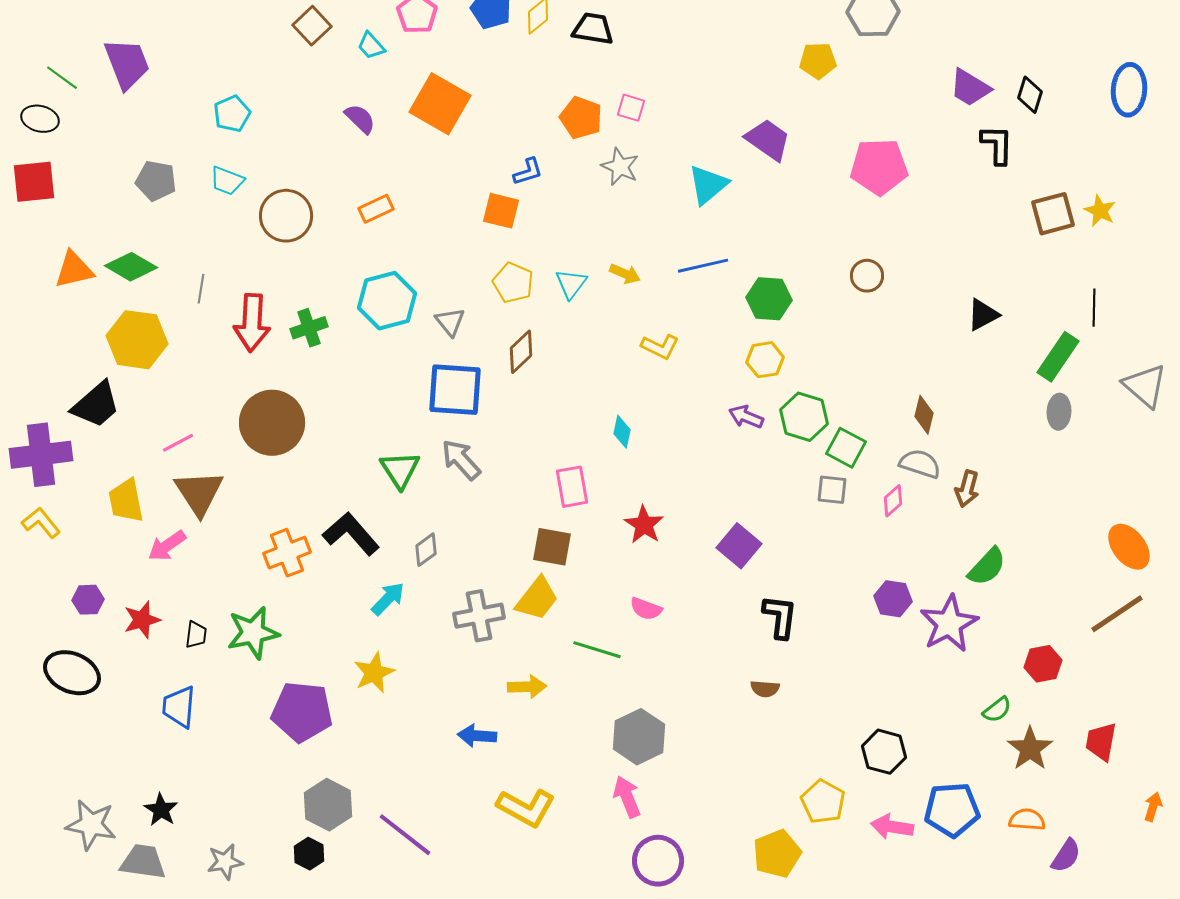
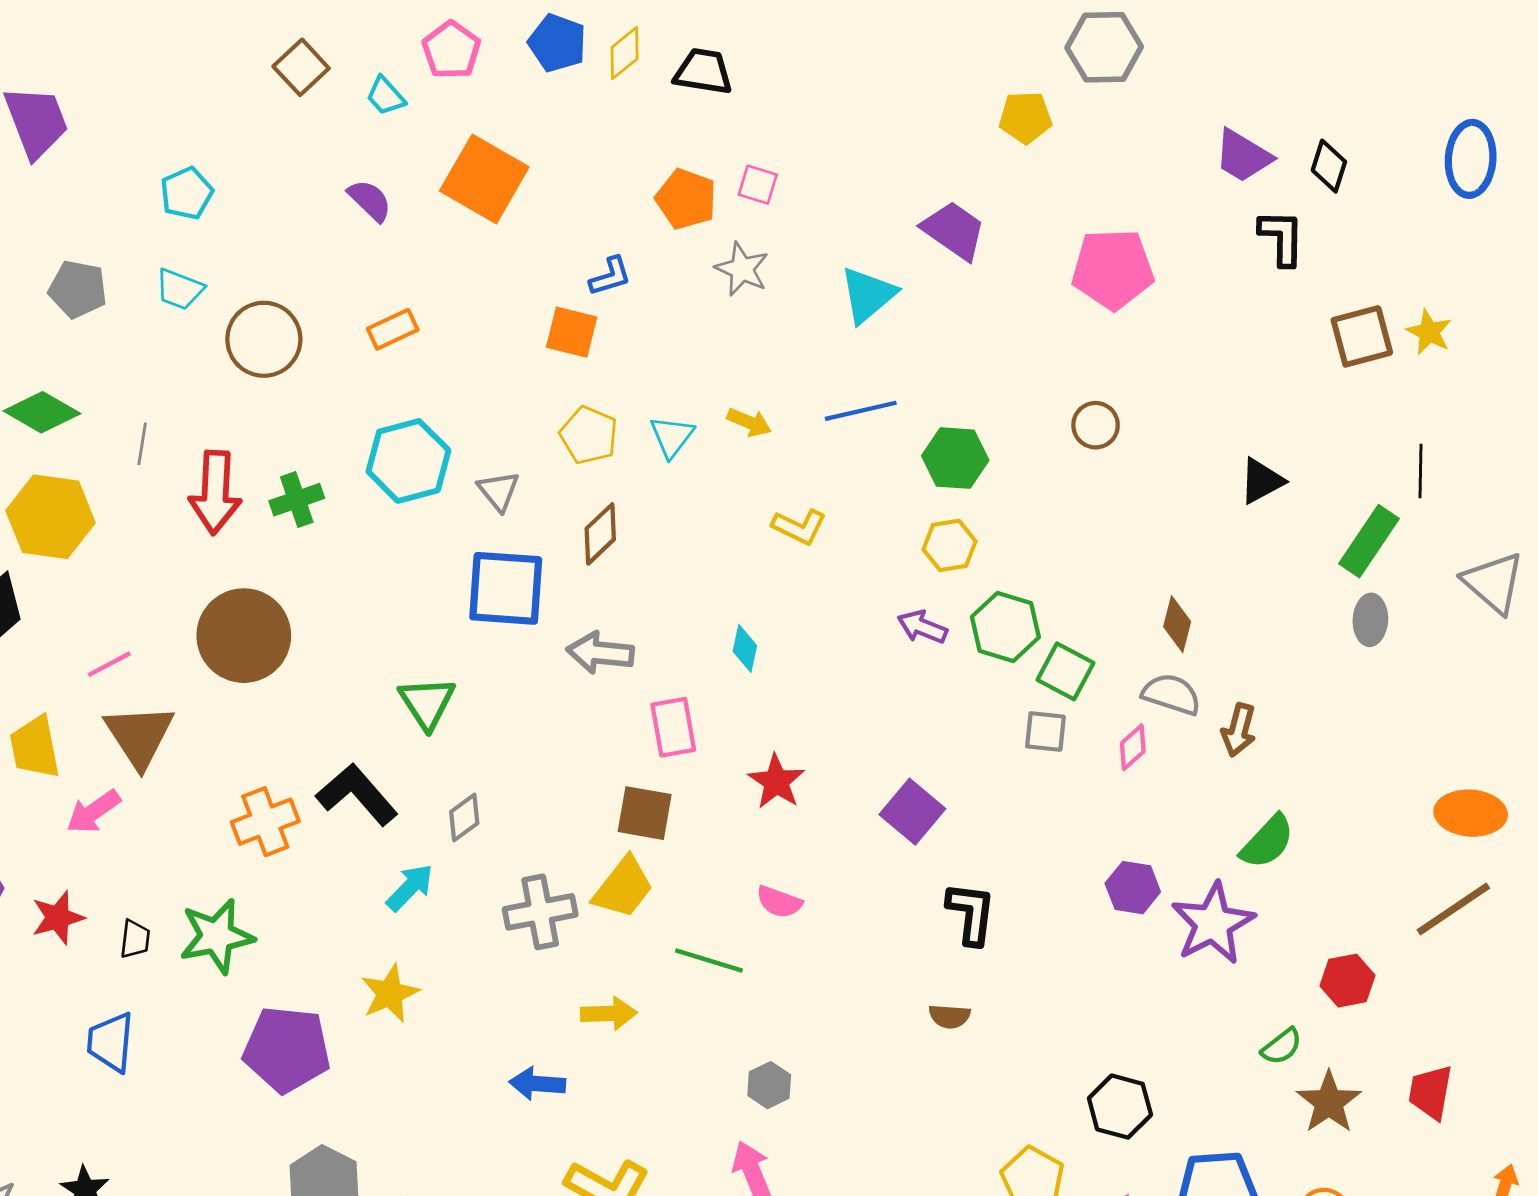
gray arrow: (461, 460) -> (600, 653), moved, turned -42
orange ellipse: (1129, 547) -> (1471, 813), turned -48
gray hexagon: (639, 737) -> (769, 1085), size x0.6

